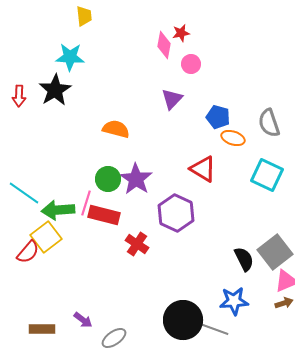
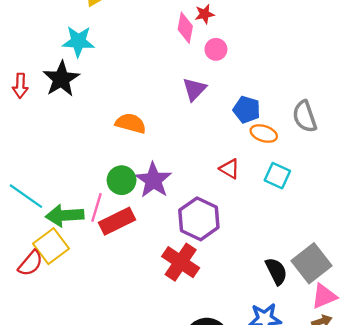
red triangle: (203, 169) -> (230, 169), size x0.7
cyan square: (267, 175) -> (277, 176), moved, size x0.7
red rectangle: (104, 215) -> (117, 221), turned -40
red cross: (137, 244) -> (181, 262), moved, size x1.4

